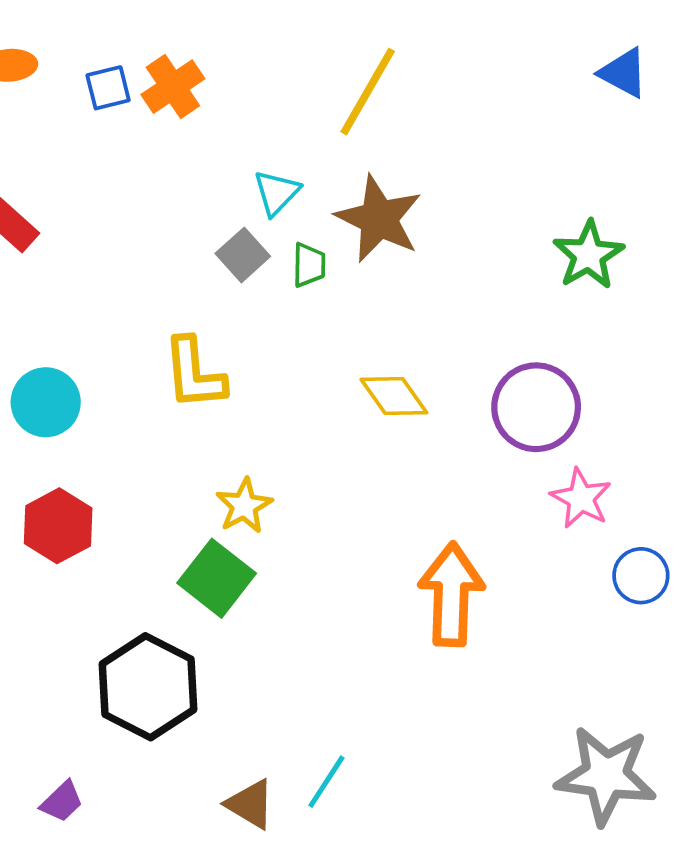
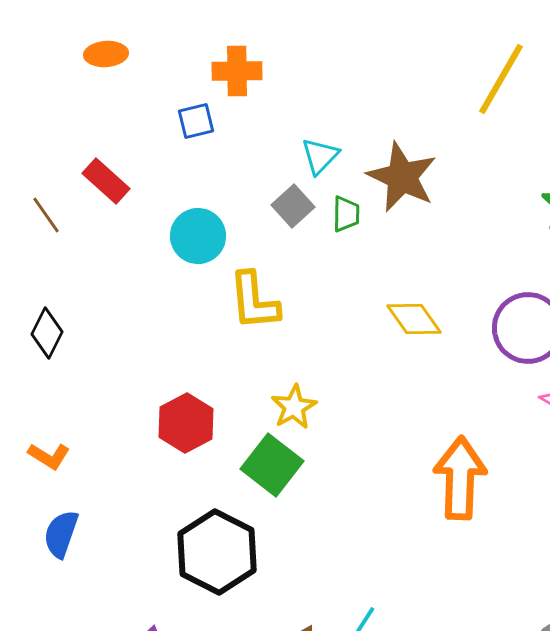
orange cross: (173, 87) -> (237, 71), turned 33
blue square: (108, 88) -> (196, 121), moved
yellow line: (368, 92) -> (501, 79), moved
cyan circle: (46, 402) -> (198, 236), moved
red hexagon: (58, 526) -> (186, 423), moved

